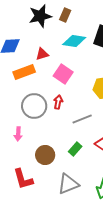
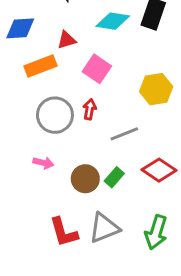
pink arrow: (18, 134) -> (43, 163), moved, turned -80
brown circle: (45, 155) -> (85, 179), moved
red L-shape: (23, 179) -> (64, 232), moved

